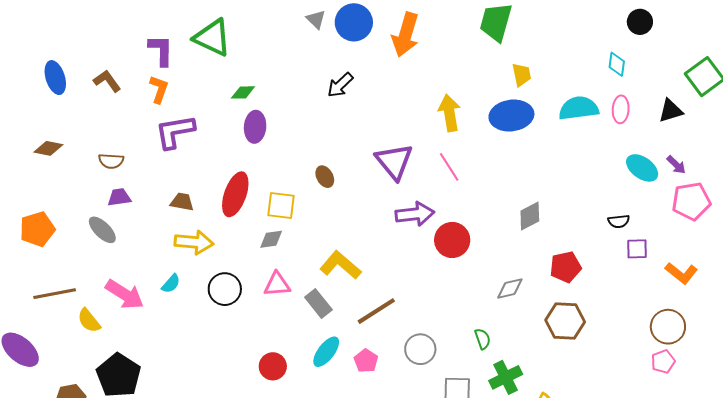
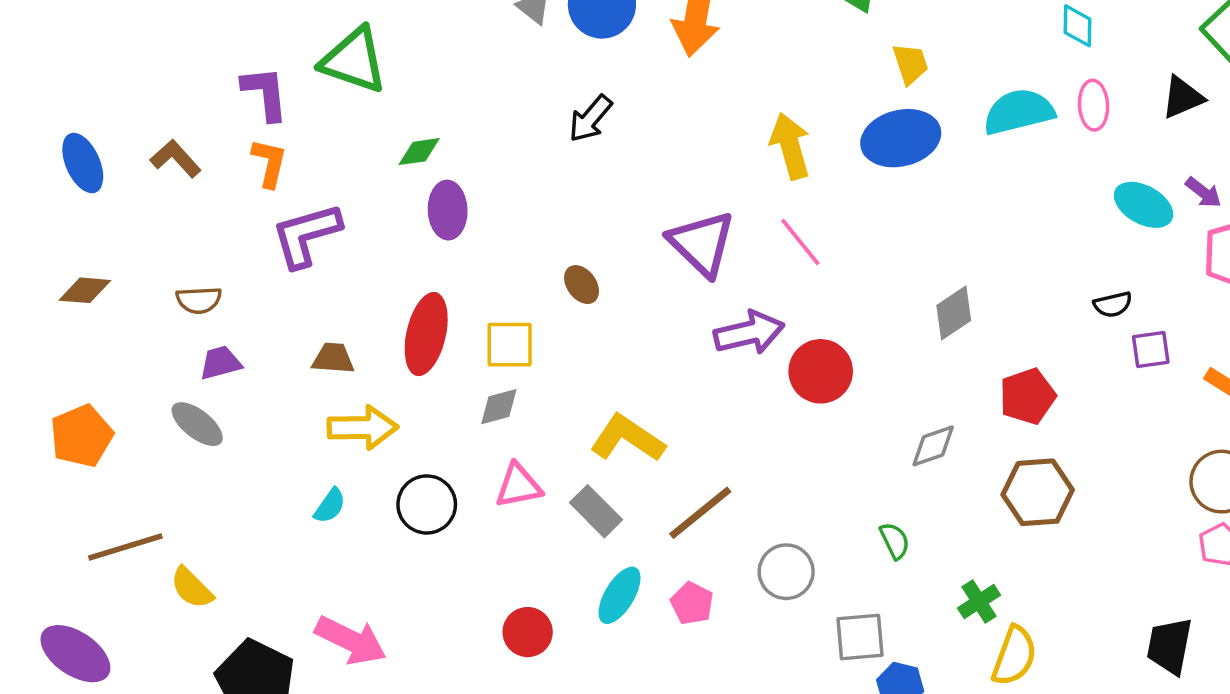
pink arrow: (125, 294) -> (351, 640), moved
green cross: (506, 377) -> (979, 602), moved, size x0.7

